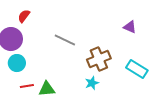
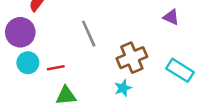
gray line: (65, 40) -> (89, 34), turned 40
red line: (27, 86) -> (56, 68), moved

